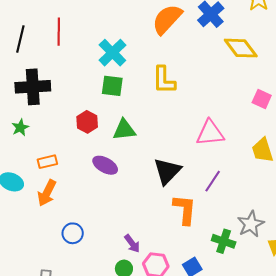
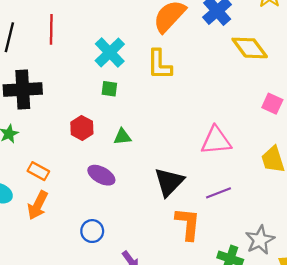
yellow L-shape: (164, 80) -> (159, 65), moved
green square: (112, 86) -> (109, 89), size x0.7
green triangle: (124, 130) -> (122, 137), size x0.7
orange rectangle: (47, 162) -> (38, 171), turned 42
purple line: (213, 181) -> (219, 193), turned 35
blue circle: (73, 233) -> (92, 231), moved

